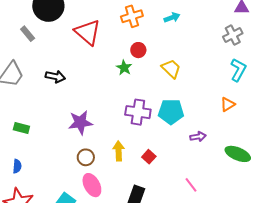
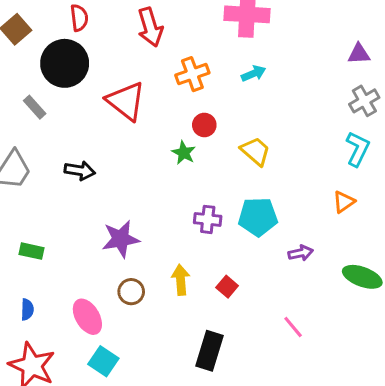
gray cross: (233, 35) -> (364, 101), moved
purple cross: (138, 112) -> (208, 219), size x0.7
pink ellipse: (92, 185) -> (87, 317), moved

